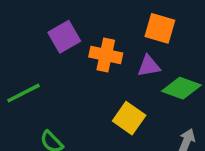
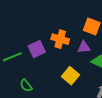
purple square: (64, 37) -> (37, 49), moved

